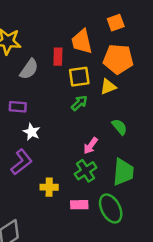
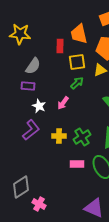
gray semicircle: (29, 69) -> (33, 66), moved
pink arrow: (91, 146) -> (63, 103), moved
yellow cross: (49, 187) -> (59, 136), moved

